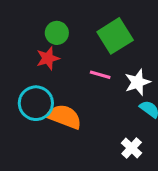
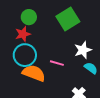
pink line: (100, 75) -> (57, 63), moved
cyan circle: (36, 103) -> (25, 55), moved

